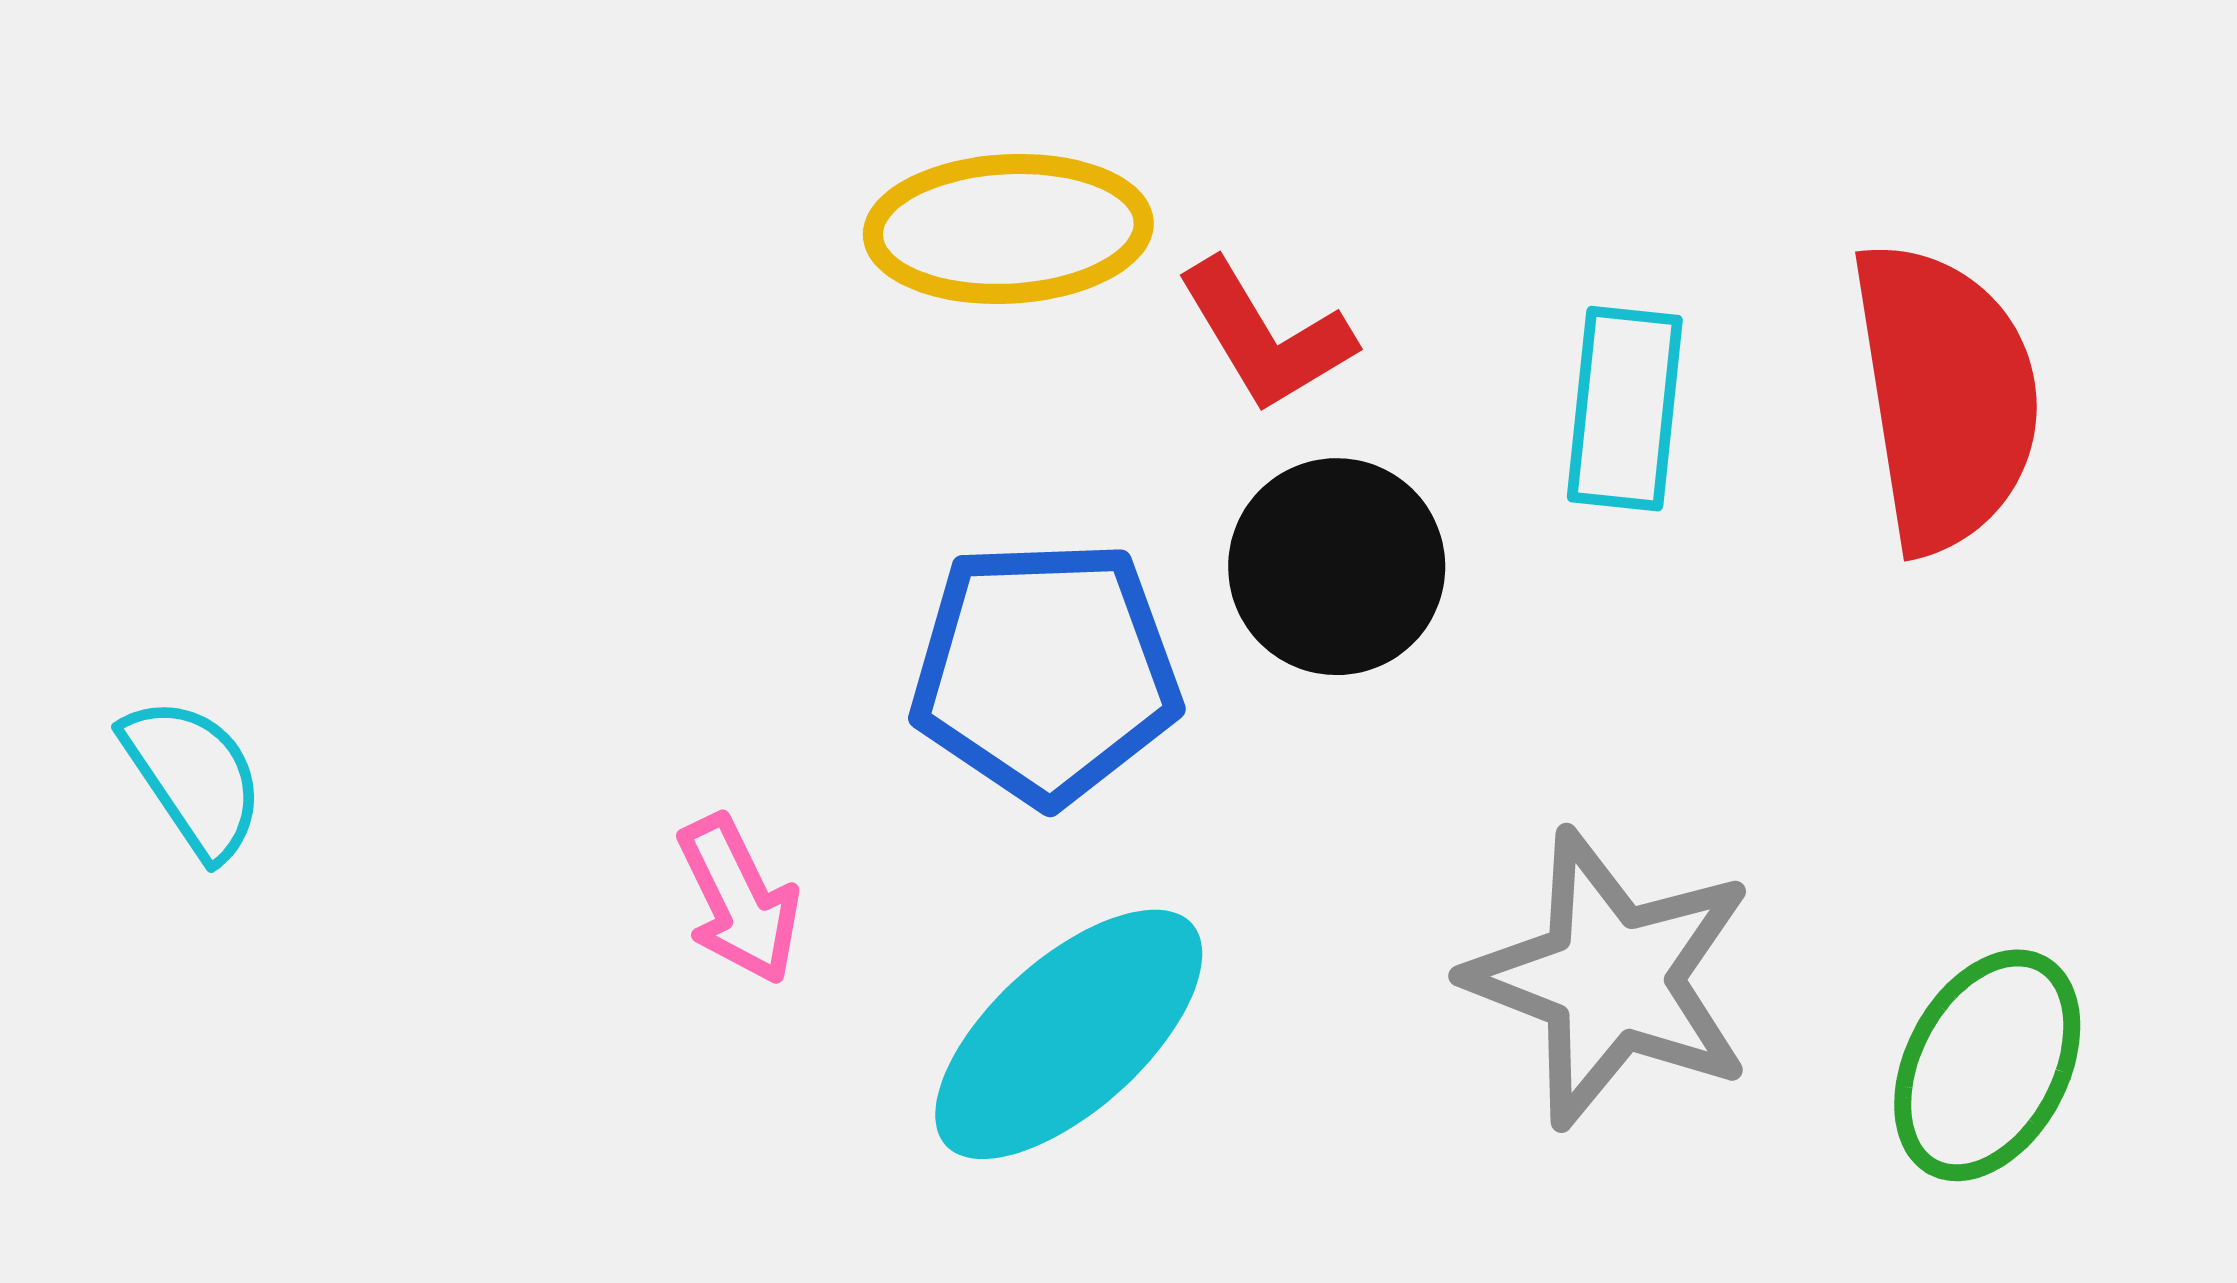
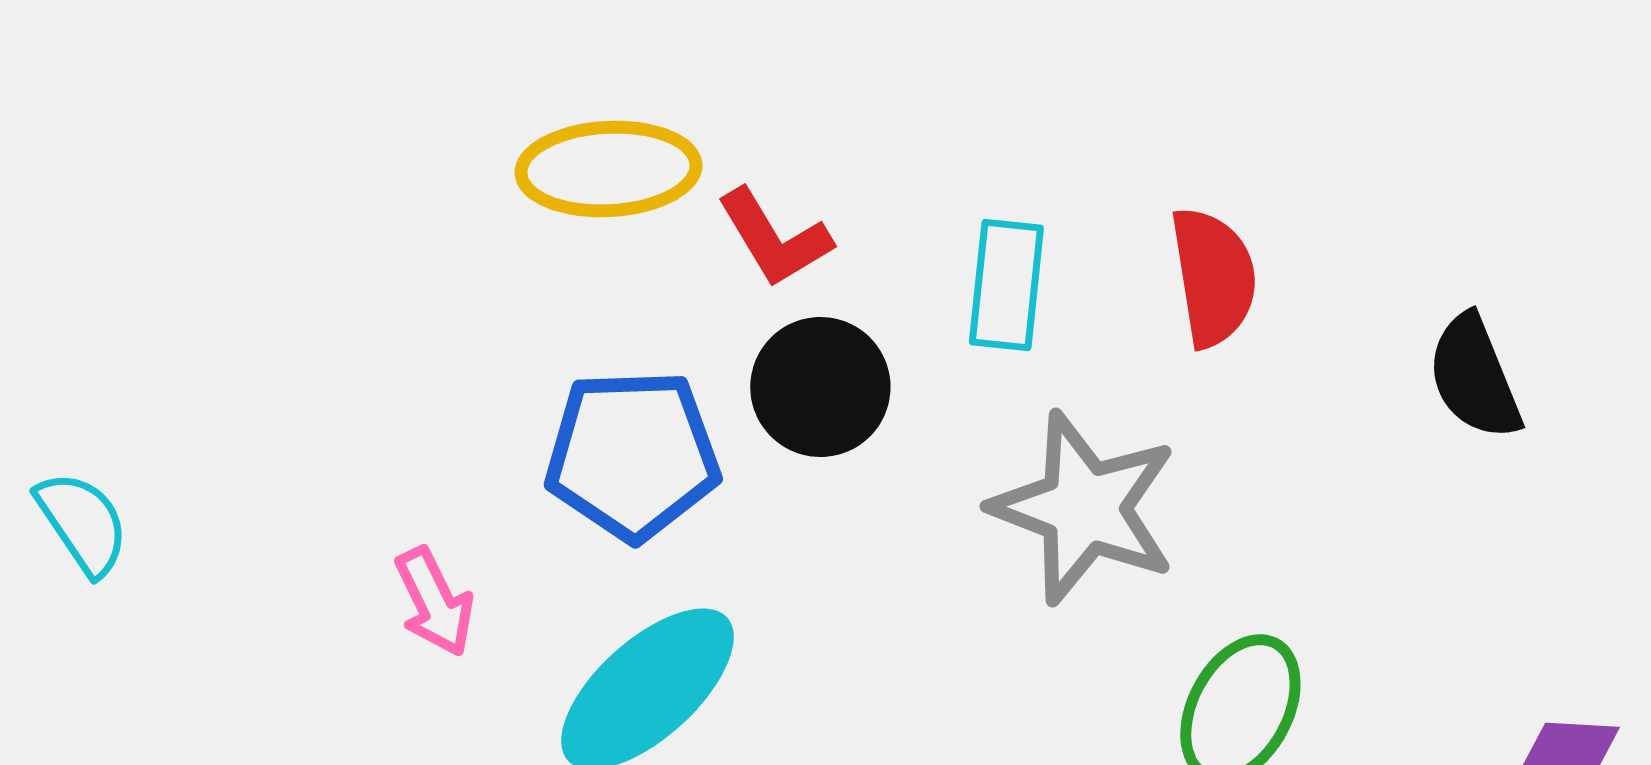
red semicircle: (1945, 396) -> (1213, 277), size x0.7
gray star: (1611, 979) -> (1084, 508), moved

